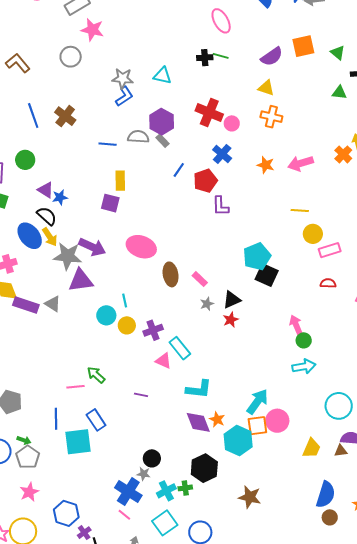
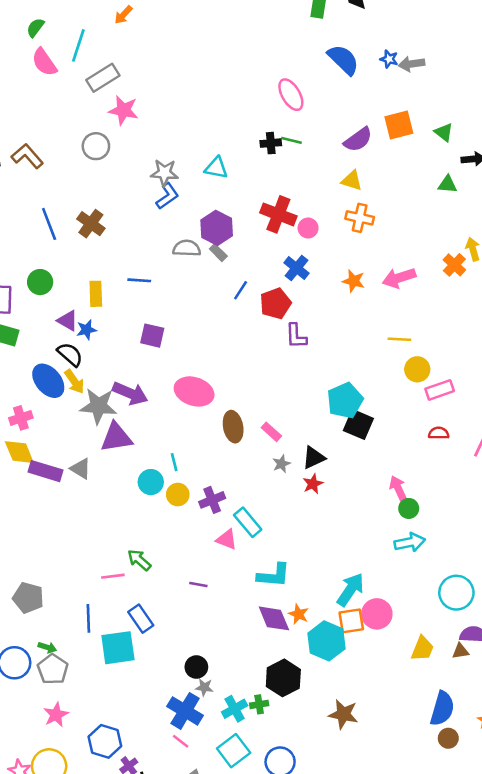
blue line: (108, 144) -> (139, 280), moved
yellow rectangle: (120, 181) -> (96, 294), moved
black circle: (152, 458) -> (196, 667), moved

